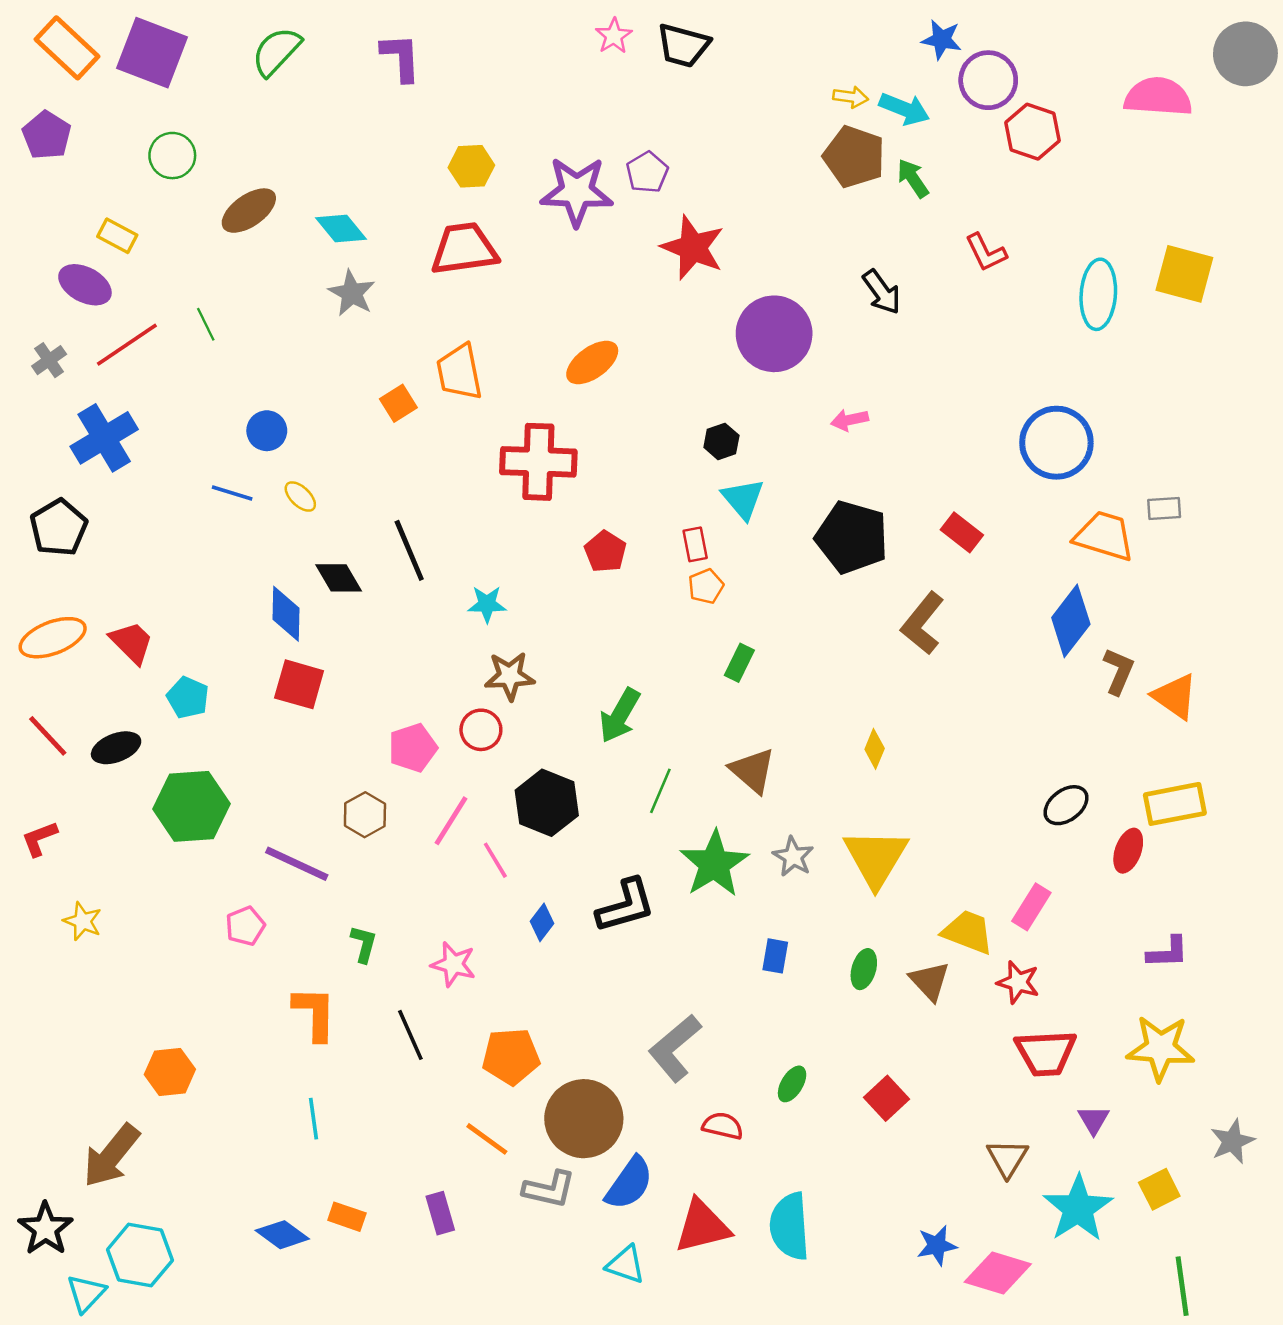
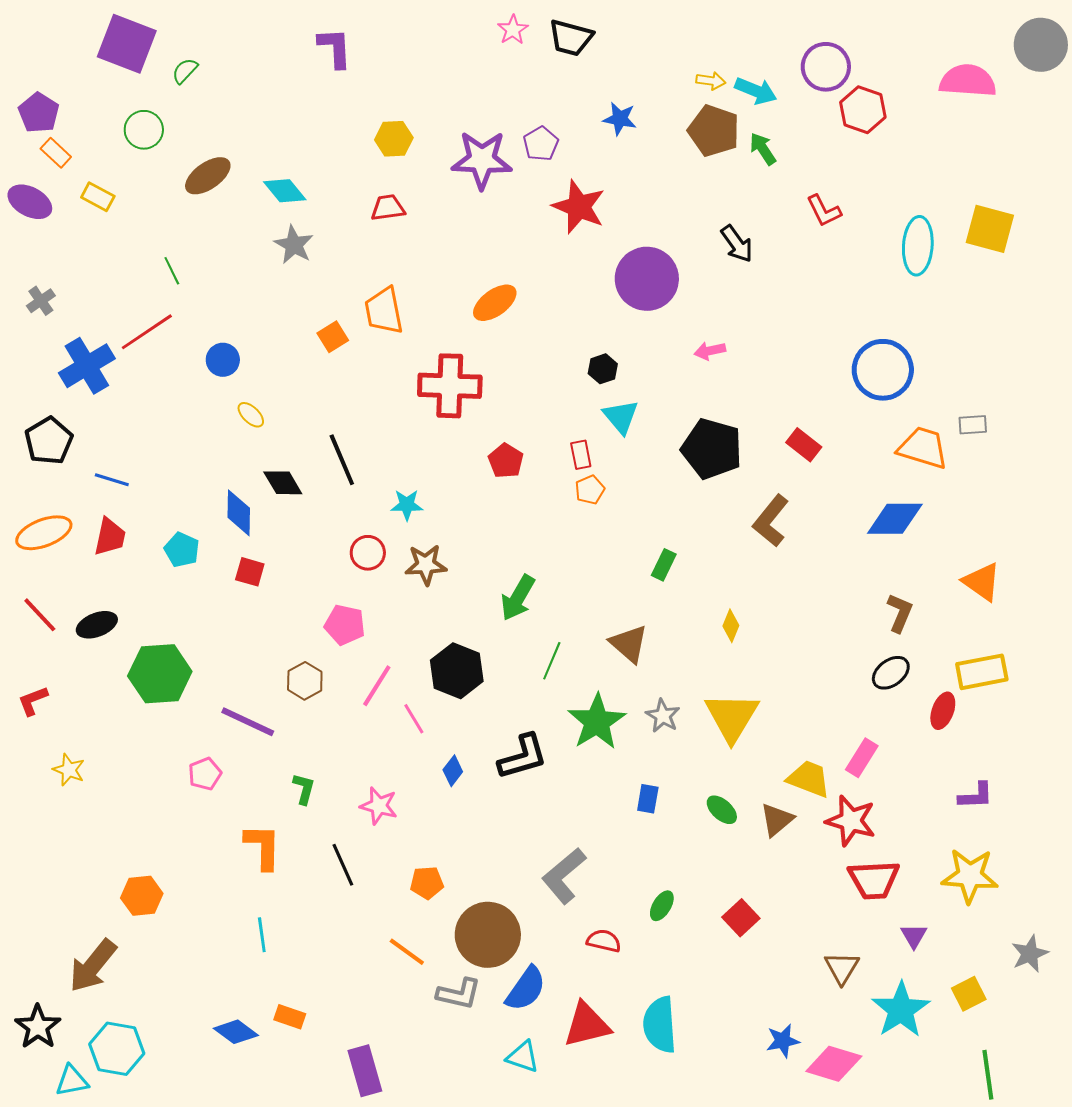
blue star: (942, 39) -> (620, 119), moved
orange rectangle: (67, 48) -> (56, 153), moved, size x0.6
green semicircle: (276, 51) -> (185, 71), moved, size x0.6
red trapezoid: (464, 249) -> (388, 208), size x0.6
purple ellipse: (85, 285) -> (30, 202), moved
red line: (127, 345) -> (147, 332), moved
blue line: (232, 493) -> (112, 480), moved
blue diamond: (1071, 621) -> (895, 519), turned 52
red trapezoid: (132, 642) -> (110, 537), turned 57
green rectangle: (739, 663) -> (664, 565), moved
brown L-shape: (1119, 671) -> (900, 613), moved
red square: (299, 684) -> (250, 572), size x0.7
cyan pentagon: (188, 698) -> (182, 550), moved
red circle: (481, 730) -> (368, 553), moved
pink pentagon: (413, 748) -> (345, 625), turned 30
green ellipse: (864, 969) -> (722, 810), turned -64
brown triangle: (930, 981) -> (777, 820), turned 33
red star: (1018, 982) -> (851, 821), size x1.4
orange pentagon: (511, 1056) -> (427, 883), size x0.7
purple rectangle: (440, 1213) -> (365, 1071), moved, size x1.4
cyan triangle: (86, 1293) -> (72, 1081), turned 36

